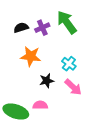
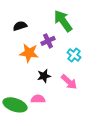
purple cross: (42, 28) -> (48, 41), moved
cyan cross: (69, 64) -> (74, 55), moved

